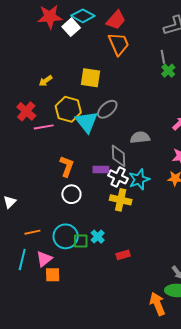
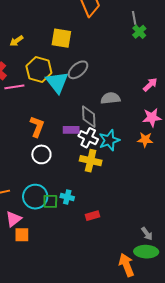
cyan cross: (98, 237) -> (67, 197), turned -32

